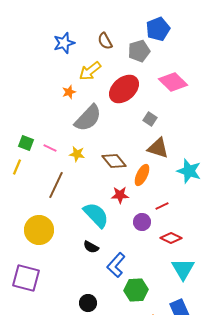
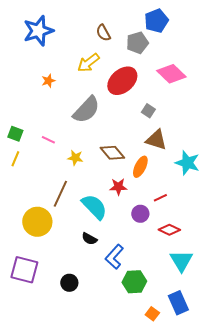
blue star: (64, 43) -> (38, 31), moved, size x1.4
orange star: (69, 92) -> (48, 81), moved
green square: (26, 143) -> (15, 134), moved
yellow star: (77, 154) -> (75, 158), moved
brown line: (56, 185) -> (60, 194), moved
black circle: (88, 303) -> (69, 283), moved

